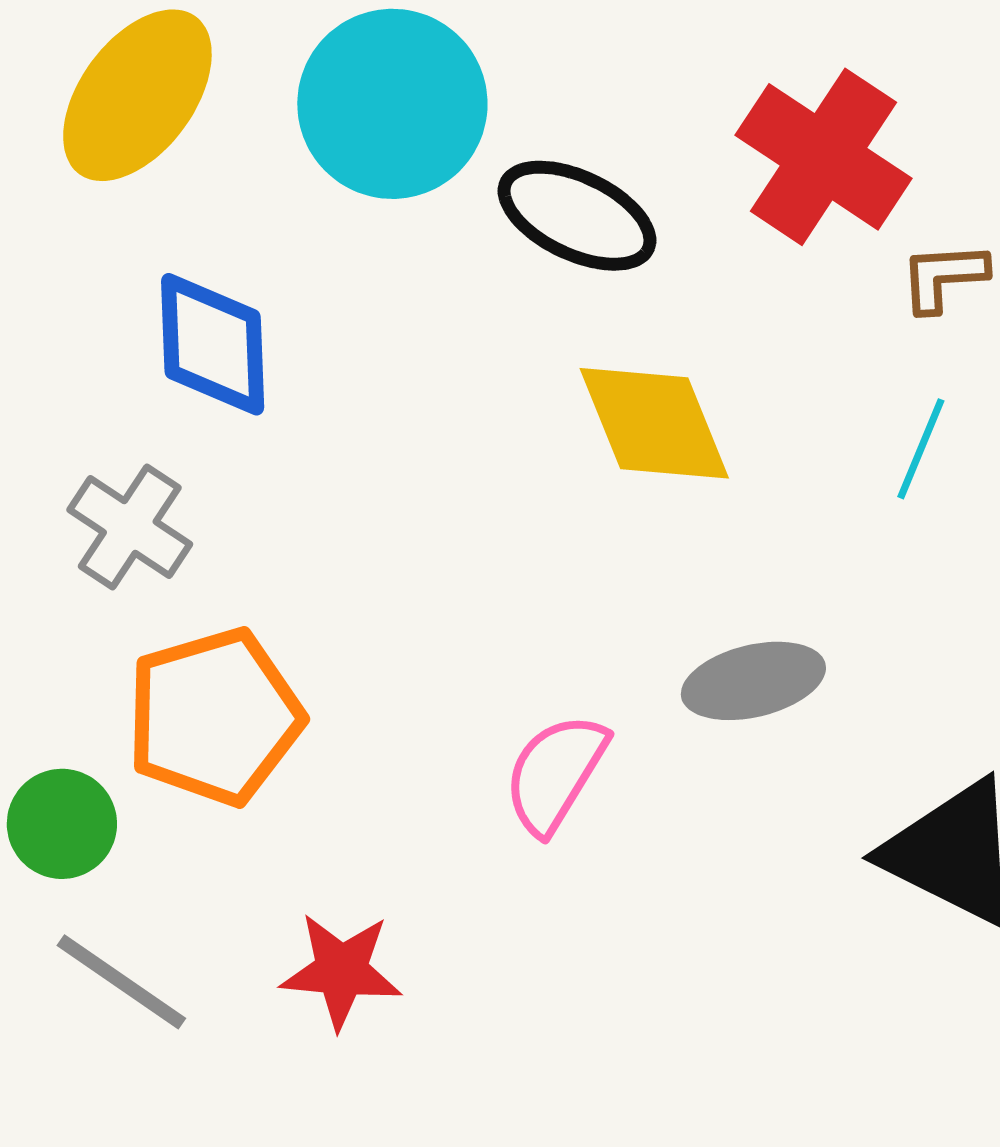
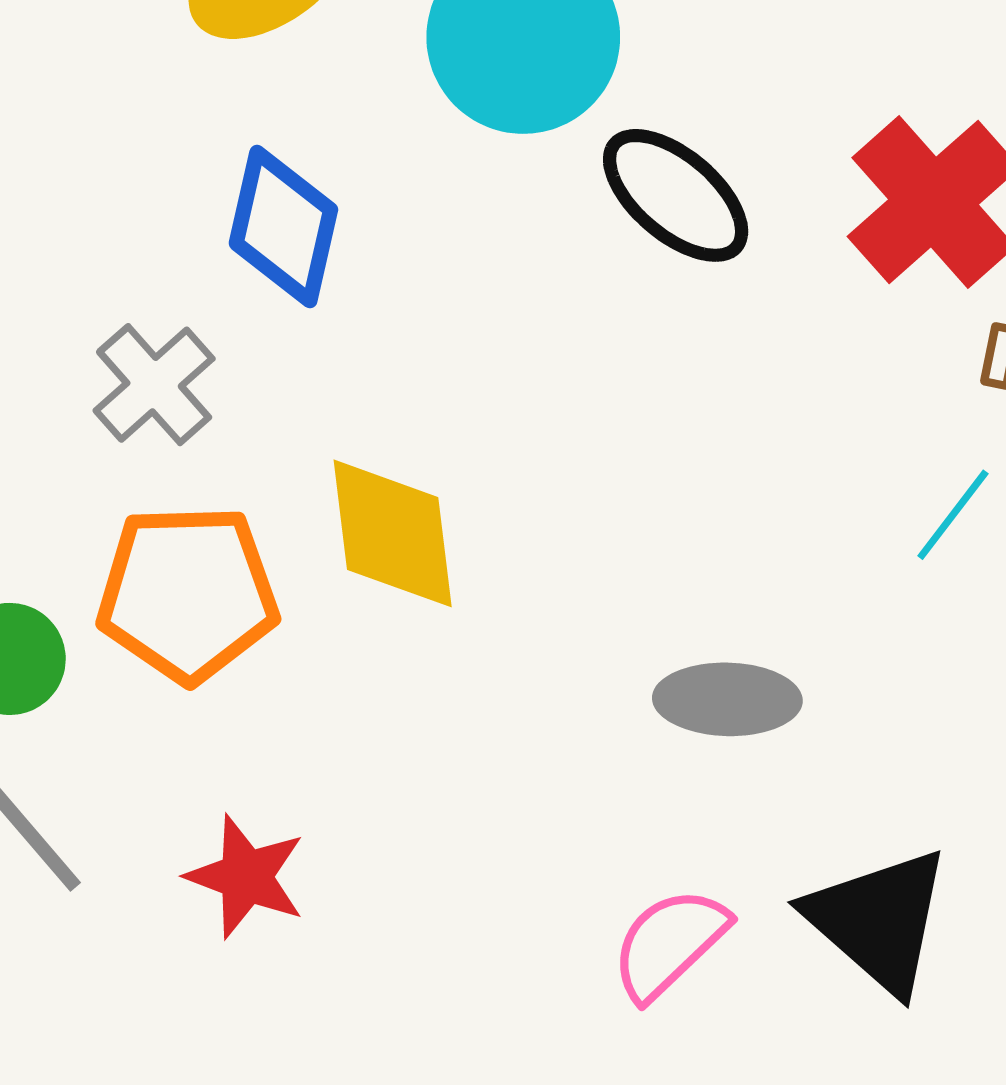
yellow diamond: (654, 423) -> (393, 533), moved
pink semicircle: (555, 773) -> (669, 944), moved

